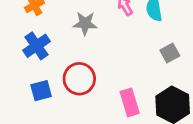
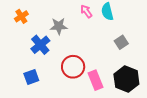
blue cross: (37, 46) -> (40, 45), moved
red circle: (79, 79) -> (73, 67), moved

